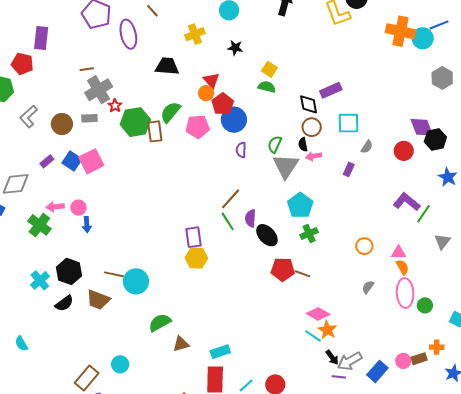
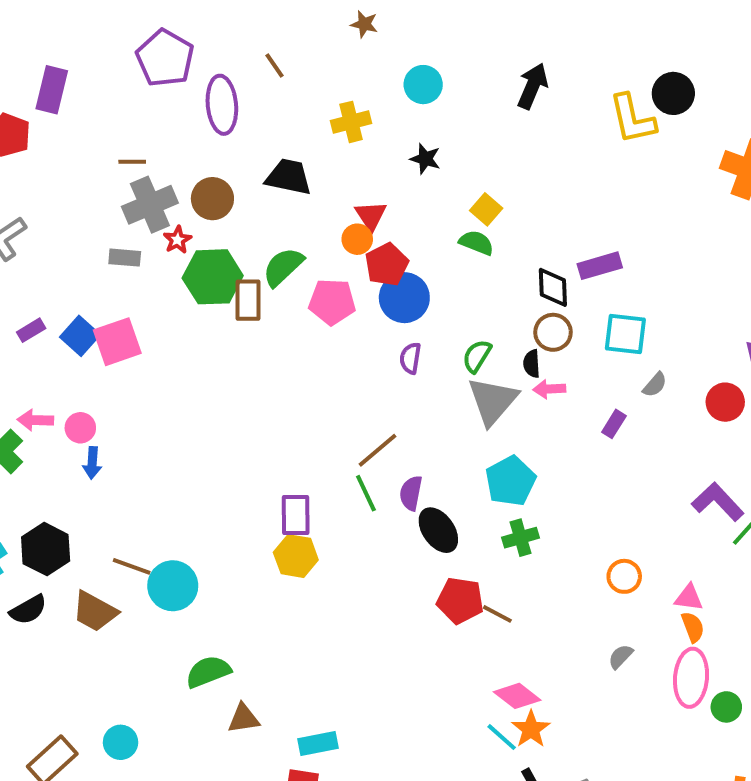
brown circle: (62, 124) -> (212, 199), moved

